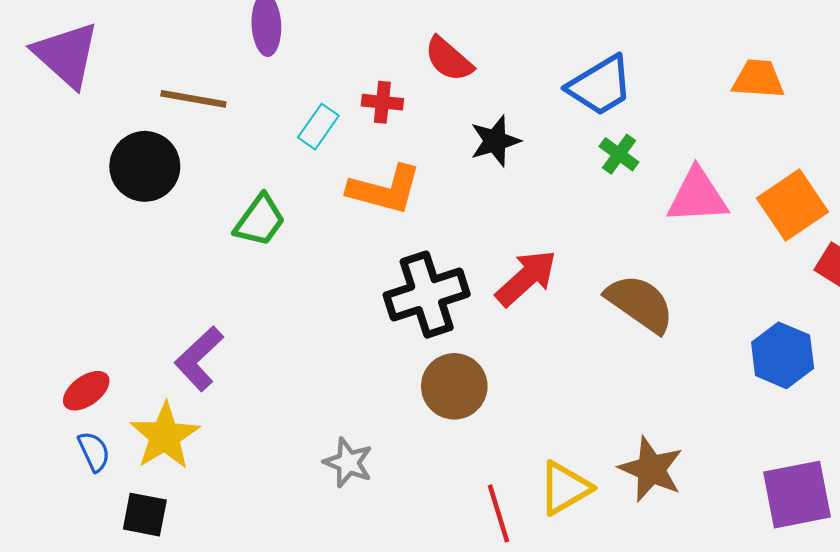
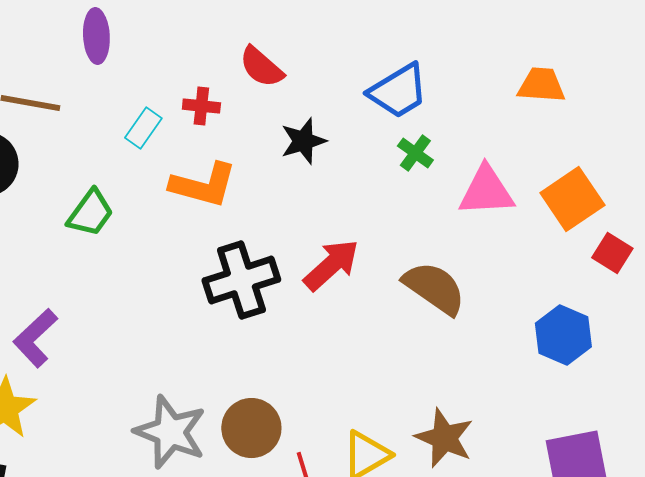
brown circle: (454, 386) -> (251, 428), moved
gray star: (348, 463) -> (170, 432), size x1.6

